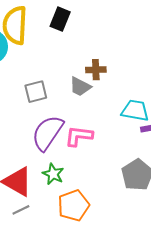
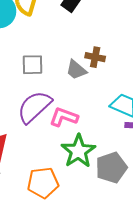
green star: (53, 174) -> (78, 151), moved, size x1.6

